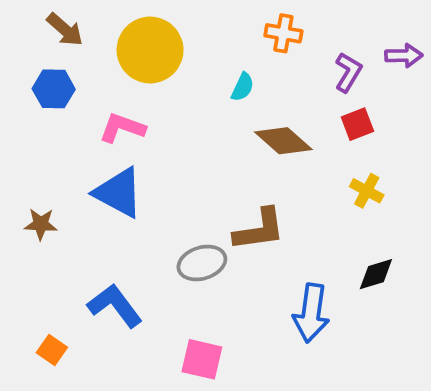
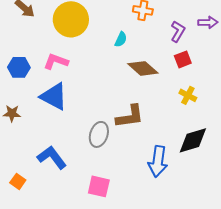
blue hexagon: (54, 89) -> (19, 67), moved
gray ellipse: (202, 263) -> (99, 134), turned -55
black diamond: (376, 274) -> (193, 140), size x1.5

